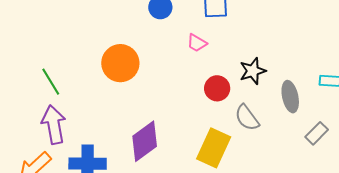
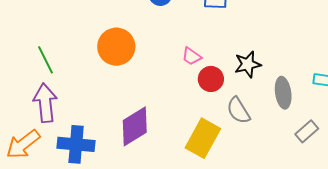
pink trapezoid: (197, 43) -> (191, 56), moved

